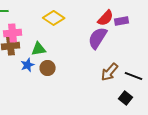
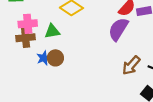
green triangle: (39, 49) -> (52, 31), moved
brown circle: (48, 68) -> (55, 58), moved

